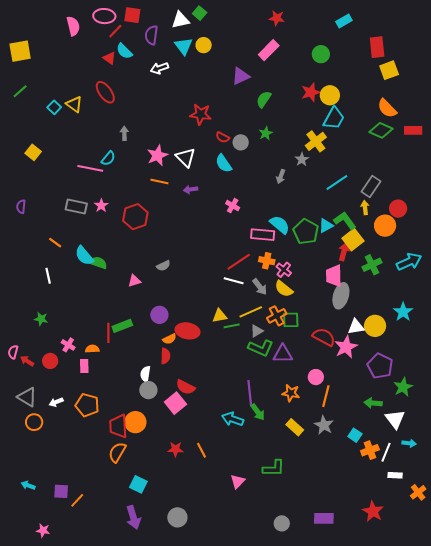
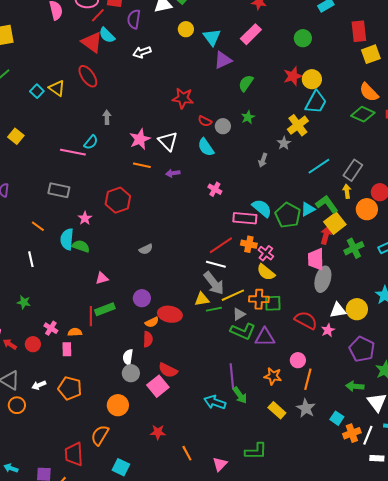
cyan triangle: (183, 46) -> (212, 37), moved
red triangle: (109, 58) -> (92, 42), size x1.6
pink star: (101, 206) -> (85, 218), moved
cyan semicircle: (84, 256) -> (67, 239), turned 45
pink triangle: (134, 281) -> (102, 278), moved
gray arrow: (260, 287) -> (214, 283), moved, size x1.4
orange cross: (277, 316) -> (259, 299), turned 30
pink star: (346, 347) -> (328, 330), size x0.6
red trapezoid: (118, 426) -> (74, 454), moved
orange line: (202, 450) -> (187, 453), moved

